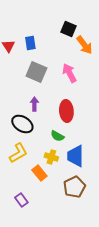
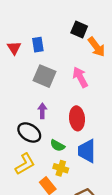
green semicircle: (57, 136) -> (57, 146), moved
blue trapezoid: (75, 156) -> (87, 151), moved

